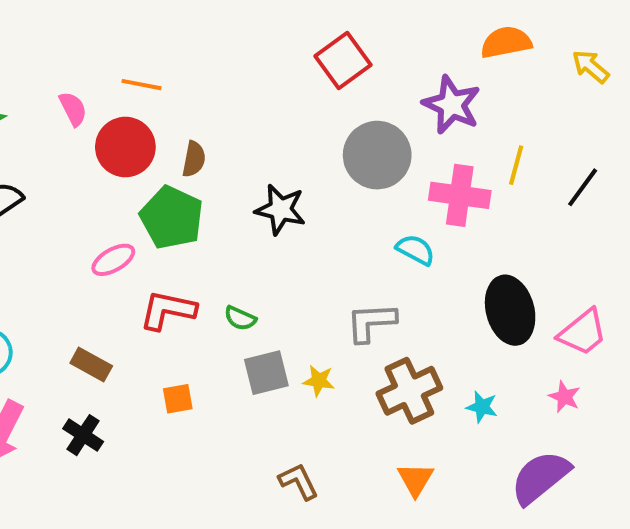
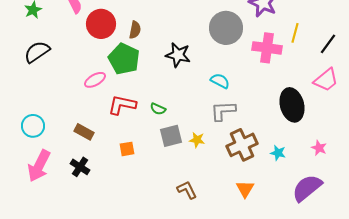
cyan semicircle: (415, 250) -> (220, 81), moved
pink trapezoid: (583, 332) -> (326, 80), moved

